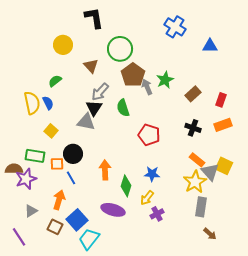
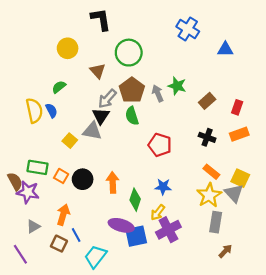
brown pentagon: (133, 75) -> (132, 90), moved
green star: (165, 80) -> (177, 86), turned -30
yellow square: (51, 131) -> (70, 141), moved
black circle: (73, 154) -> (83, 179), moved
orange square: (57, 164) -> (61, 176), turned 32
brown semicircle: (14, 169) -> (15, 181), turned 60
gray triangle: (210, 172) -> (234, 193), moved
blue line: (71, 178) -> (76, 235), moved
purple star: (26, 179) -> (28, 192), turned 30
purple cross: (157, 214) -> (168, 230), size x1.6
blue square: (77, 220) -> (136, 236), moved, turned 30
brown arrow: (210, 234) -> (225, 251), turned -88

